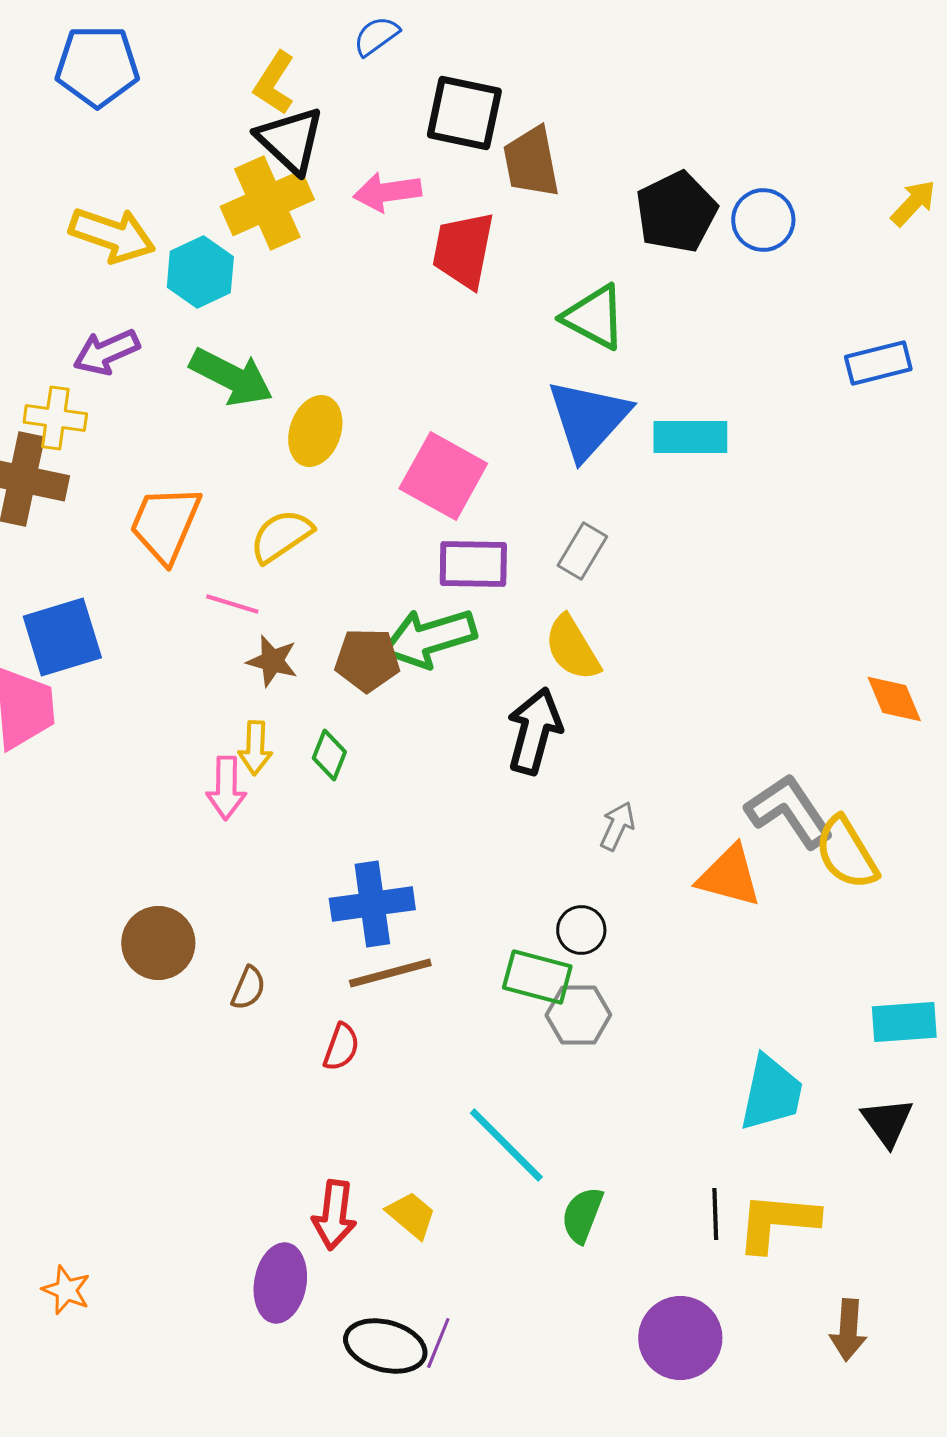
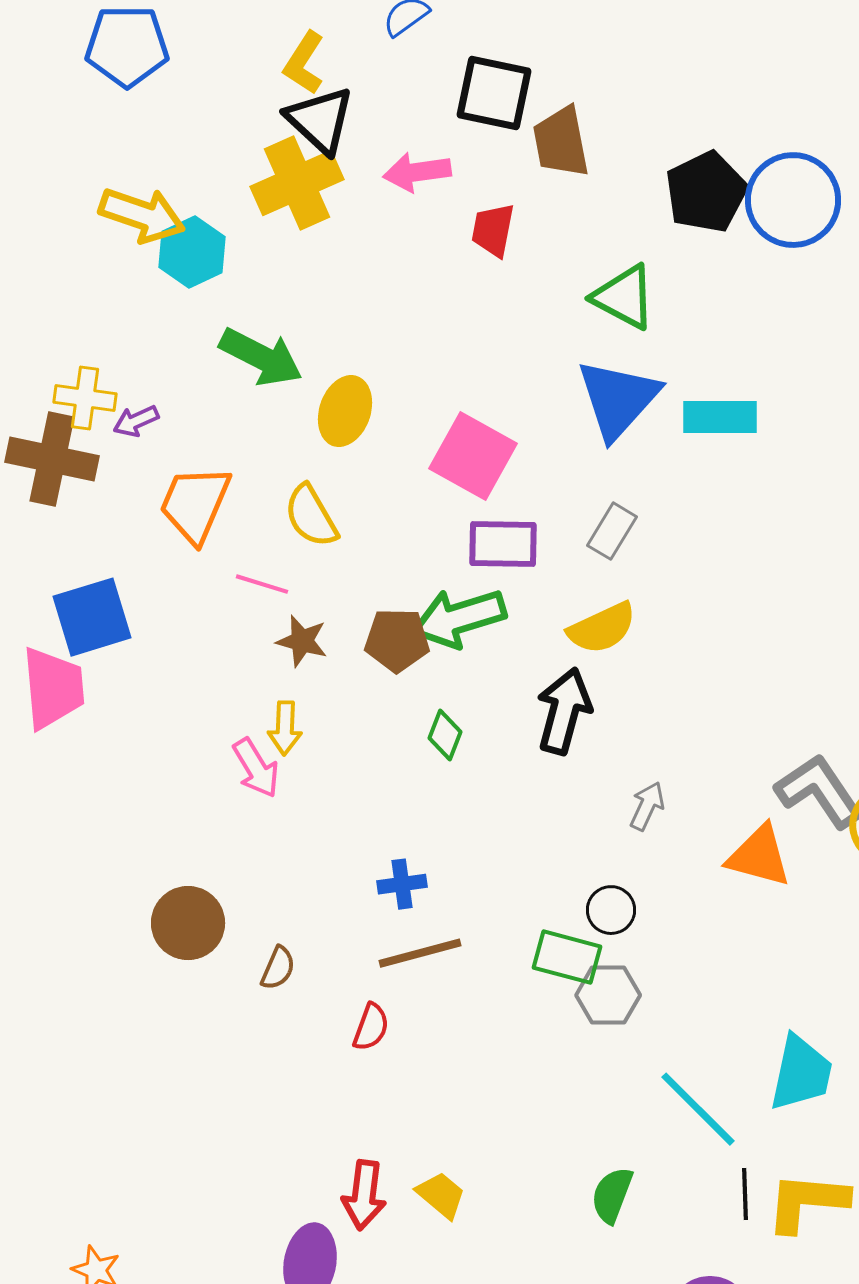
blue circle: (763, 220) -> (793, 200), size x1.5
red trapezoid: (463, 250) -> (493, 230), size x0.7
cyan hexagon: (200, 272) -> (192, 252), moved
purple arrow: (106, 352) -> (136, 421), moved, size x0.7
yellow semicircle: (281, 536) -> (311, 516), turned -86
yellow semicircle: (572, 648) -> (602, 628), turned -84
green diamond: (329, 755) -> (445, 735), moved
pink arrow: (226, 788) -> (256, 768), turned -32
blue cross: (372, 904) -> (402, 884), size x0.6
cyan line: (506, 1145) -> (698, 1109), moved

